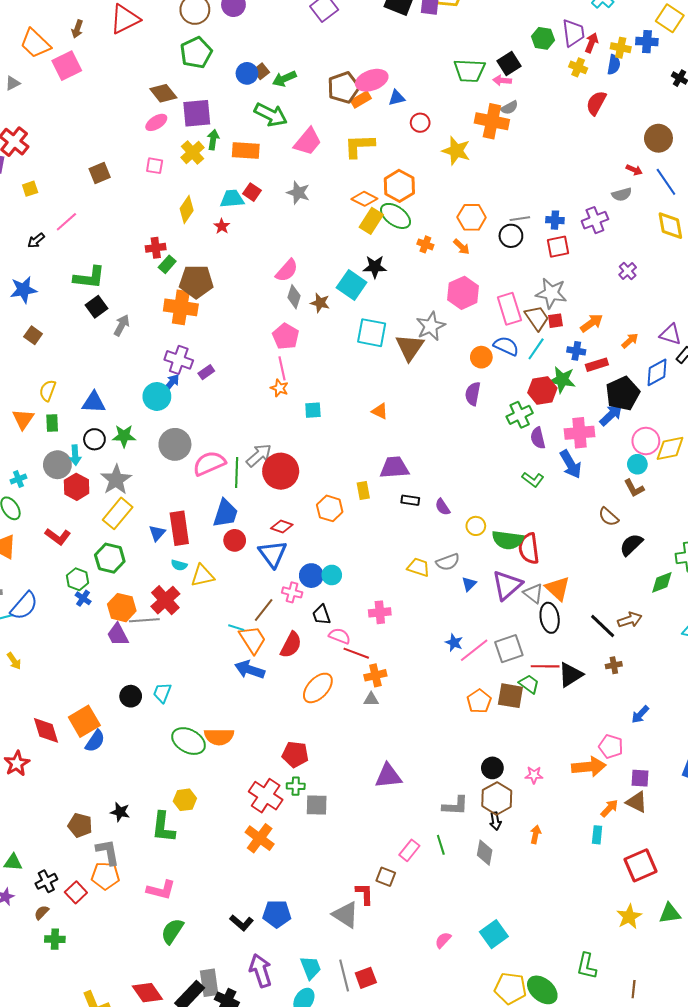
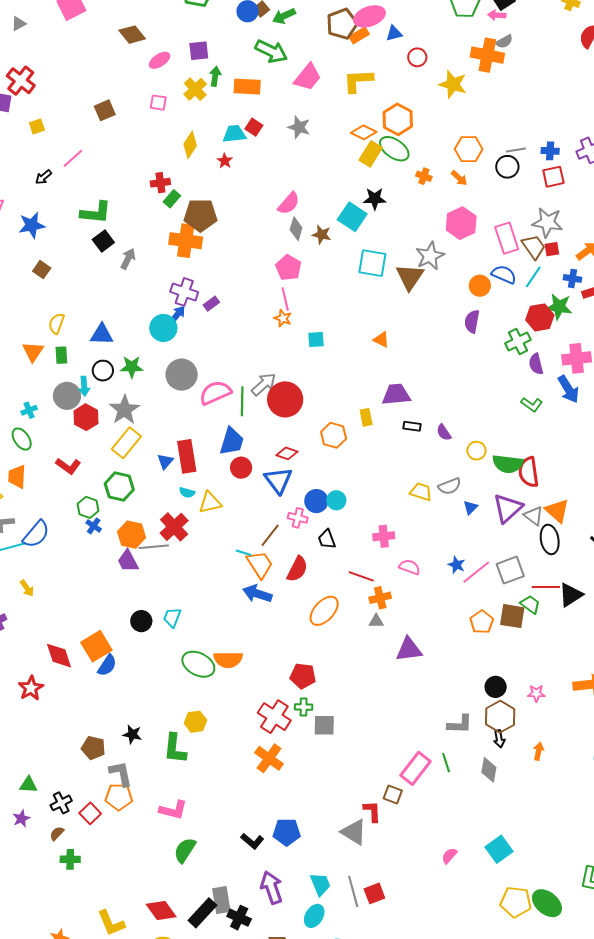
brown diamond: (163, 93) -> (132, 35), moved
purple square: (197, 113) -> (199, 51), size x0.7
pink semicircle: (340, 636) -> (410, 567), moved
purple triangle: (388, 776) -> (409, 649), moved
pink rectangle: (409, 850) -> (415, 768), size x1.5

